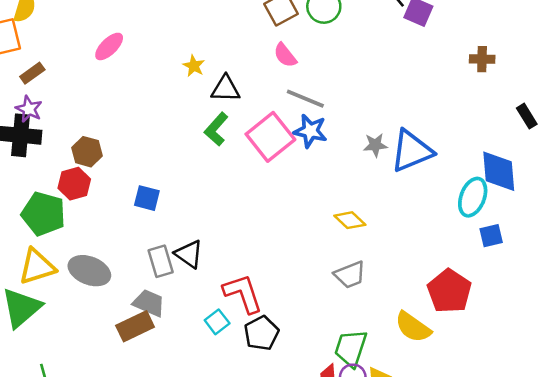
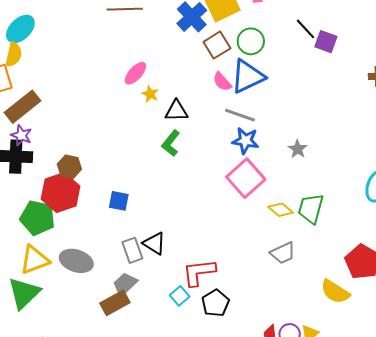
pink ellipse: (109, 46) -> (135, 73), moved
brown rectangle: (32, 73) -> (23, 107), size x1.8
pink square: (270, 137) -> (246, 178), moved
gray star: (375, 145) -> (298, 149), turned -30
blue triangle: (412, 151) -> (248, 76), moved
red hexagon: (74, 184) -> (61, 193), size x1.5
red L-shape: (243, 293) -> (199, 272), turned -75
gray trapezoid: (149, 303) -> (125, 284), turned -64
green trapezoid: (351, 348) -> (311, 209), moved

